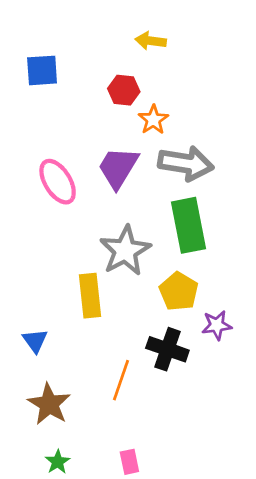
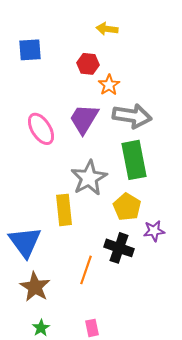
blue triangle: (35, 341) -> (25, 242), size x1.8

